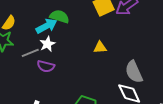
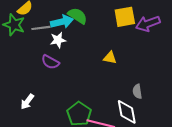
gray line: (30, 53) -> (41, 28), moved
gray semicircle: (134, 72) -> (137, 91), size x0.6

